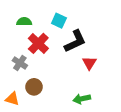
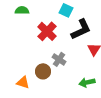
green semicircle: (24, 22) -> (22, 10), moved
gray cross: (20, 63) -> (59, 59), moved

